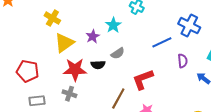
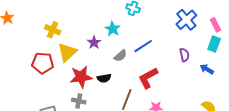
blue cross: (189, 26) -> (186, 20), turned 30
blue line: (162, 42) -> (143, 46), moved
black semicircle: (98, 65) -> (104, 78), moved
red pentagon: (28, 71) -> (43, 63), moved

